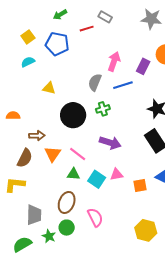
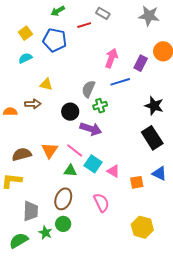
gray semicircle: (95, 82) -> (88, 89), moved
black circle: (73, 115) -> (70, 112), size x0.7
brown arrow: (37, 136) -> (33, 104), moved
purple arrow: (110, 143) -> (91, 129), moved
brown semicircle: (25, 158) -> (22, 154), turned -132
pink triangle: (117, 174) -> (113, 171), turned 40
cyan square: (97, 179) -> (93, 164), moved
pink semicircle: (95, 217) -> (101, 203), moved

